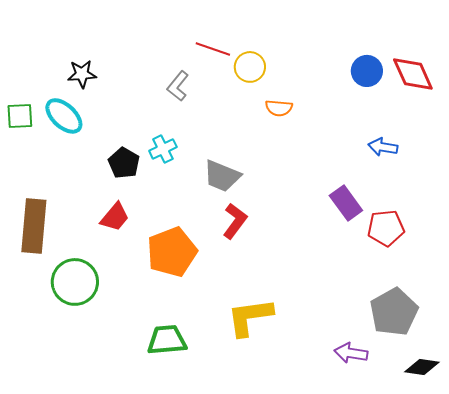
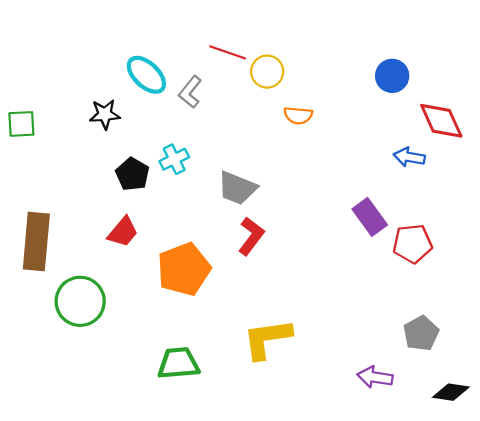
black star: (82, 74) -> (105, 114), moved
red diamond: (413, 74) -> (441, 121), moved
cyan ellipse: (64, 116) -> (146, 75), moved
gray pentagon: (394, 312) -> (421, 333), size x0.7

